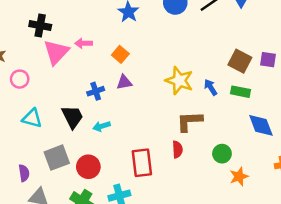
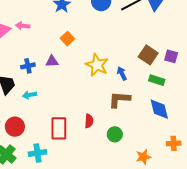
orange square: (120, 54) -> (67, 39), moved
green rectangle: (240, 92) -> (157, 80), moved
brown L-shape: (189, 121) -> (119, 99), moved
green circle: (222, 154) -> (115, 134), moved
orange star: (239, 177) -> (143, 157), moved

